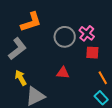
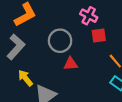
gray circle: (65, 37) -> (60, 41), moved

